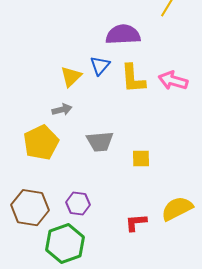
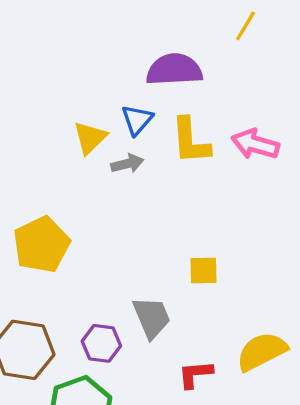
gray arrow: (62, 110) -> (127, 164), moved
gray trapezoid: (100, 142) -> (152, 317), moved, turned -108

